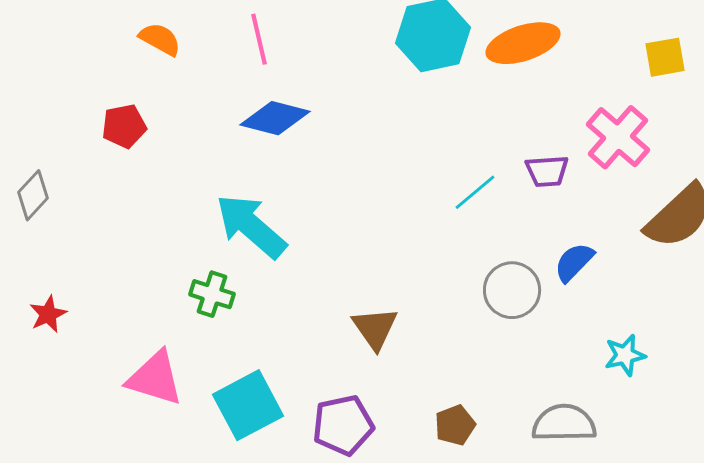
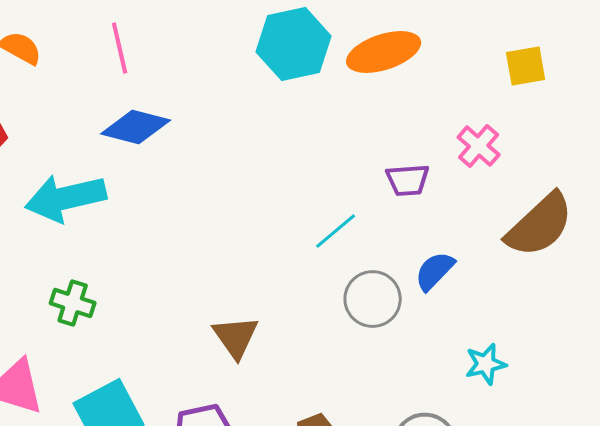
pink cross: (618, 137) -> (479, 146), size x0.7
cyan line: (475, 192) -> (336, 231), moved
cyan arrow: (251, 226) -> (66, 198), moved, turned -54

